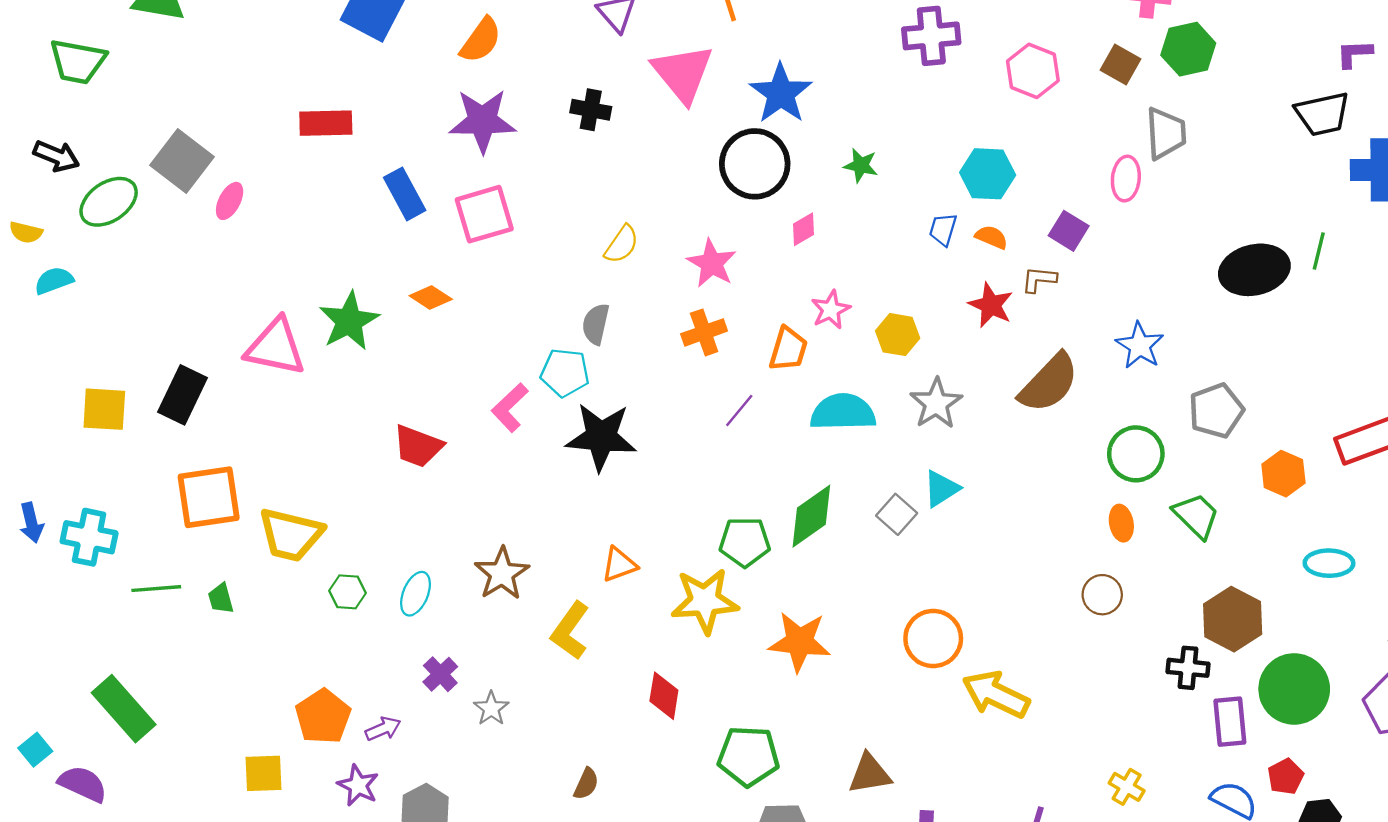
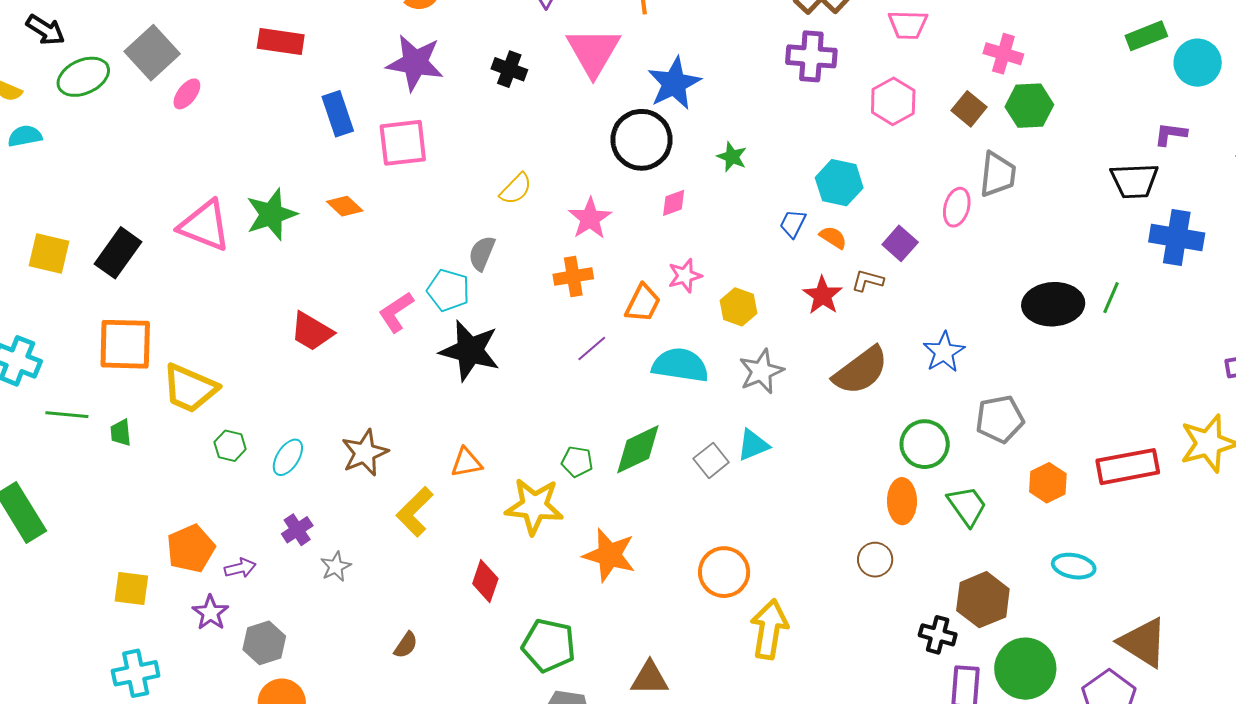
orange ellipse: (1121, 523) -> (902, 501), size x1.4
green pentagon: (745, 542) -> (577, 462), size x0.7
yellow arrow: (996, 695) -> (769, 629), turned 64

